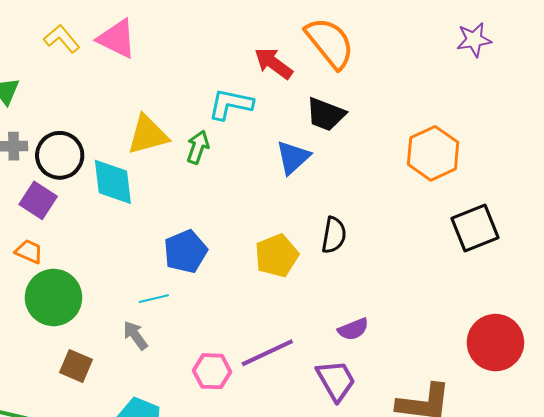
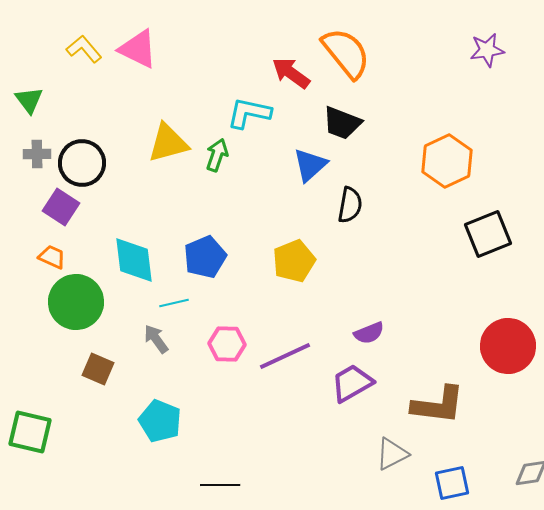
cyan diamond: (113, 182) -> (134, 260), moved
black semicircle: (334, 235) -> (350, 205), moved
pink hexagon: (212, 371) -> (227, 344), moved
purple trapezoid: (336, 380) -> (352, 383), turned -90

